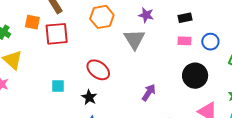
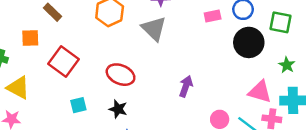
red square: (57, 34) -> (63, 61), moved, turned -35
black circle: (195, 76) -> (249, 42), moved

